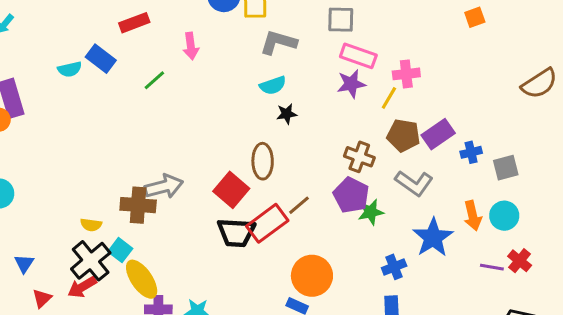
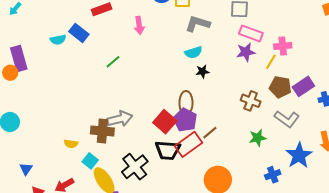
green line: (154, 80) -> (113, 62), moved
purple pentagon: (351, 195) -> (185, 120), moved
black cross: (91, 261) -> (135, 167), moved

